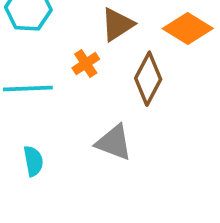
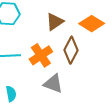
orange cross: (86, 64) -> (41, 55), moved, size x1.6

